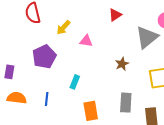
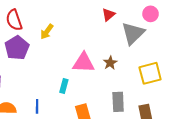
red triangle: (115, 15) -> (108, 15), moved
pink triangle: (86, 41) -> (84, 63), moved, size x1.6
purple pentagon: (44, 57) -> (17, 48), moved

